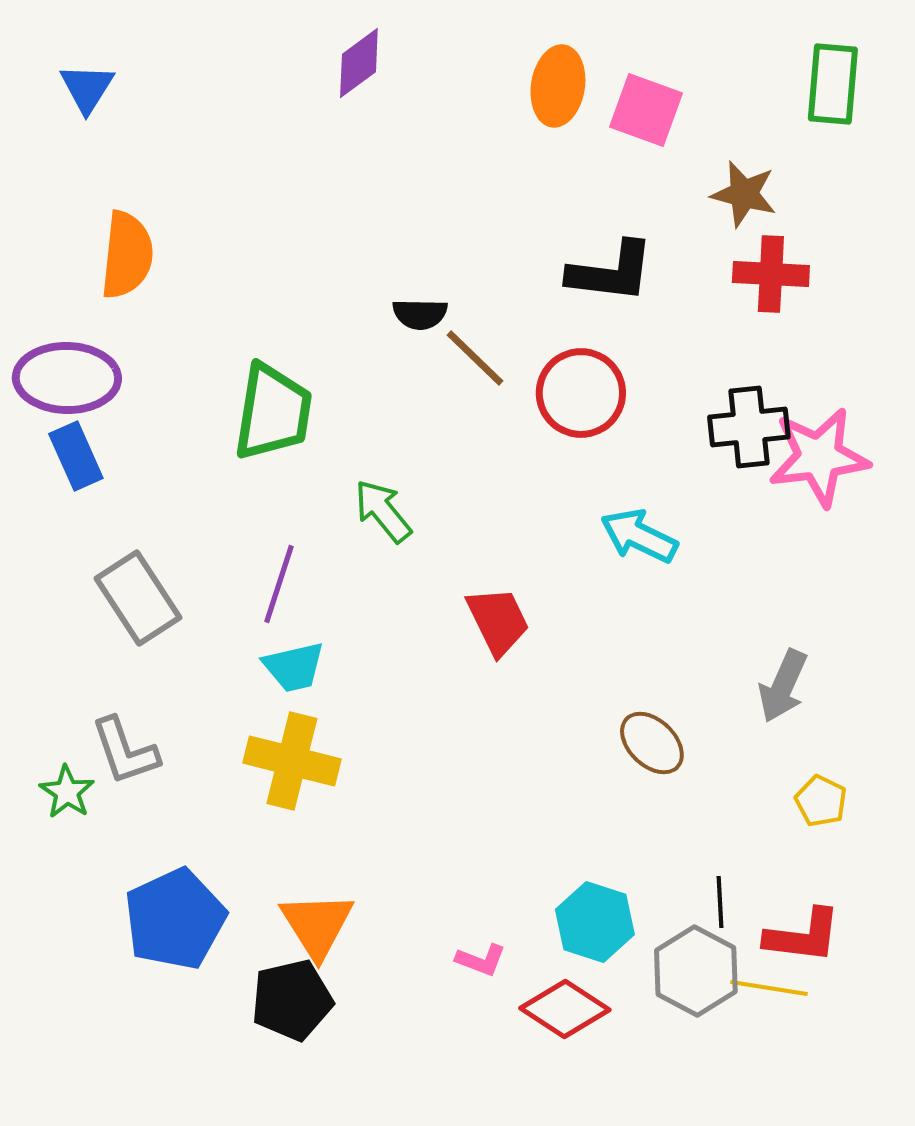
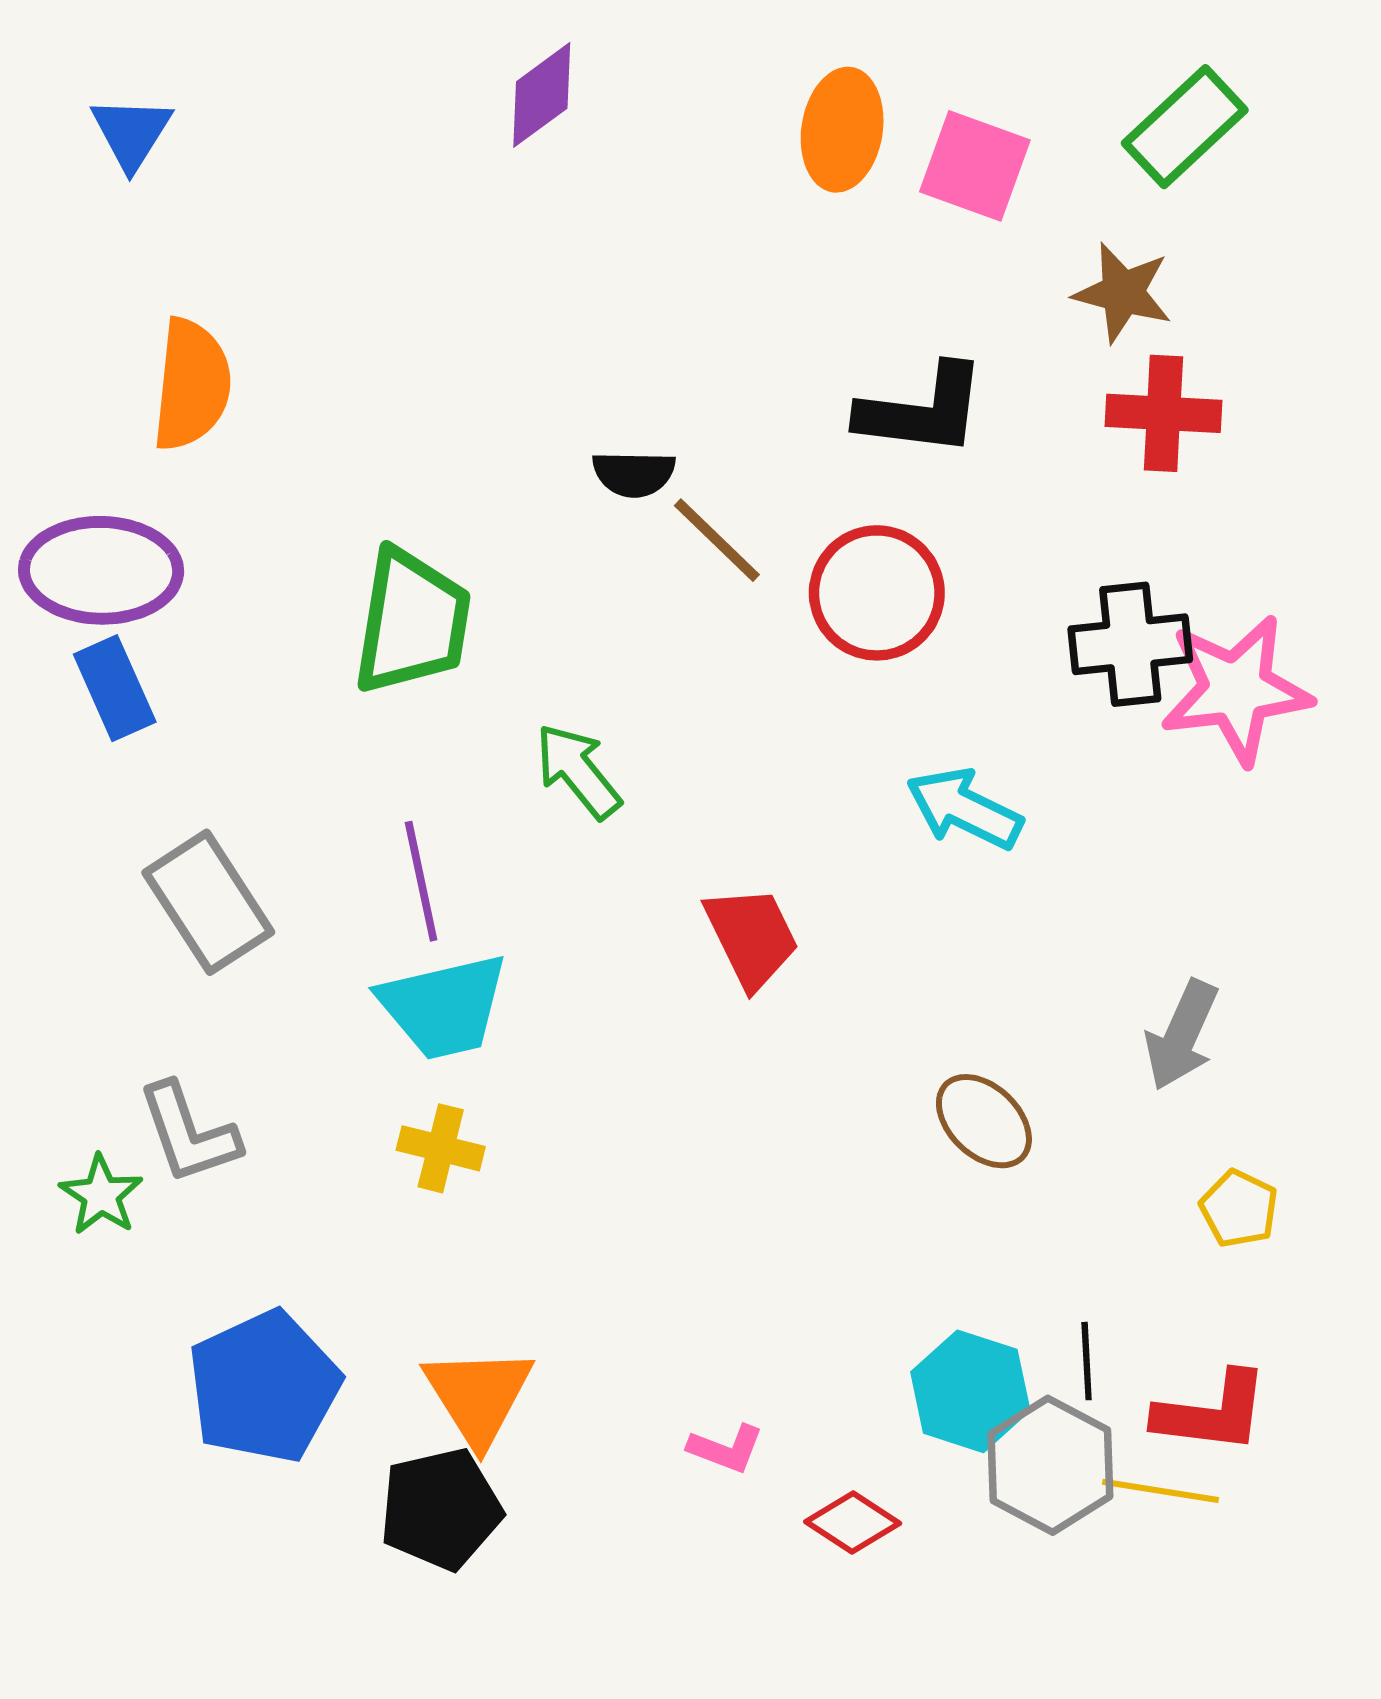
green rectangle: (833, 84) -> (1185, 127), moved, turned 42
purple line: (279, 584) -> (421, 881), turned -30
cyan trapezoid: (294, 667) -> (444, 1006), size x1.4
yellow cross: (292, 761) -> (441, 1148), size x0.6
cyan hexagon: (595, 922) -> (970, 1391), moved
red diamond: (565, 1009) -> (853, 1523), size x0.7

